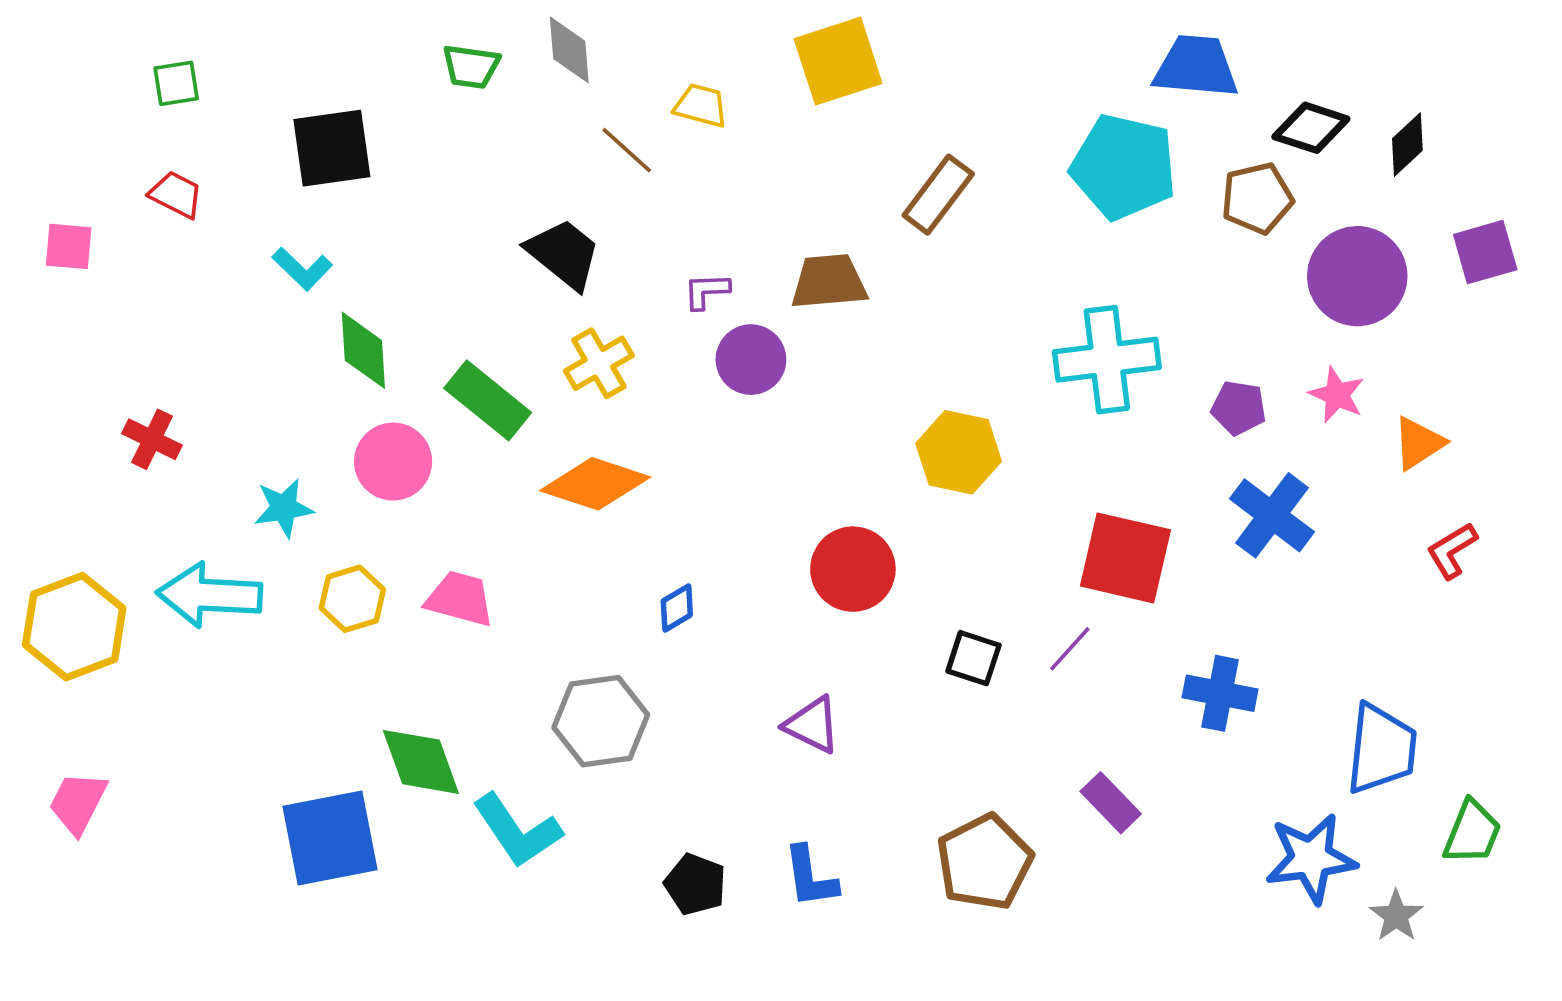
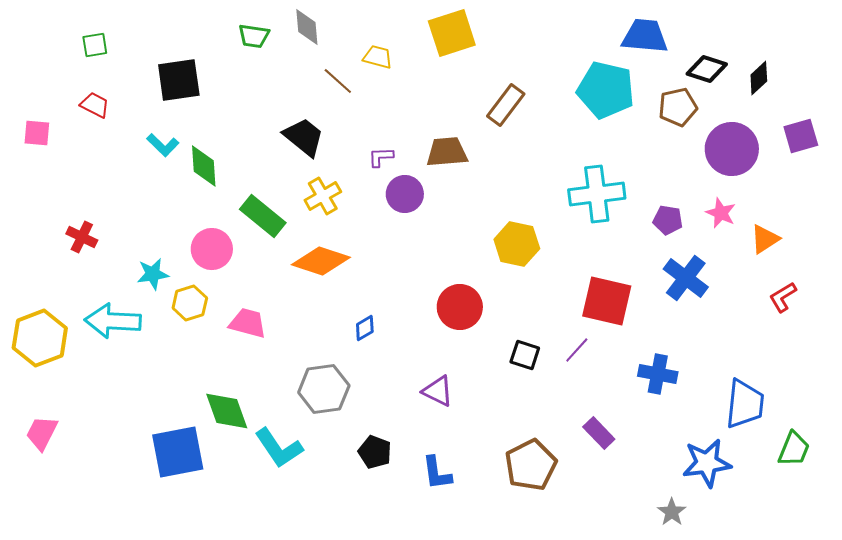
green diamond: (363, 350) -> (204, 166), moved
yellow hexagon: (352, 599) -> (190, 303), moved
black pentagon: (695, 884) -> (375, 452), moved
gray star: (1396, 916) -> (672, 512), moved

